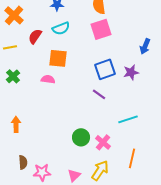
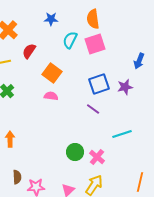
cyan semicircle: (61, 28) -> (70, 40), moved, turned 138
orange square: (58, 58) -> (52, 73), turned 30
pink semicircle: (48, 79) -> (51, 96), moved
orange line: (132, 158) -> (140, 182), moved

